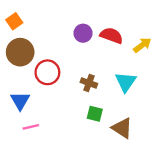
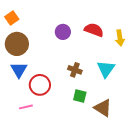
purple circle: (83, 33) -> (63, 32), moved
yellow arrow: (142, 45) -> (120, 38), turned 119
red circle: (47, 72) -> (40, 85), moved
blue triangle: (20, 101) -> (19, 70), moved

